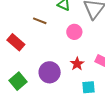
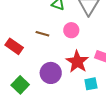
brown line: (40, 21) -> (42, 34), moved
red star: (77, 64) -> (77, 62), size x1.6

